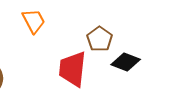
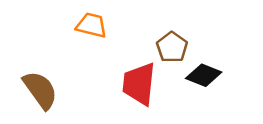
orange trapezoid: (34, 21) -> (91, 25), turned -48

